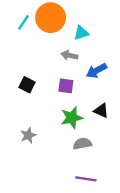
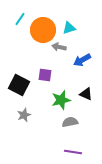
orange circle: (51, 18) -> (43, 30), moved
black square: (27, 85) -> (19, 85), moved, size x1.5
purple square: (66, 86) -> (45, 75), moved

